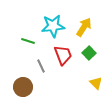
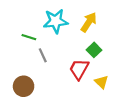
red trapezoid: (63, 55) -> (79, 69), moved, turned -130
gray line: (41, 66) -> (43, 55), moved

